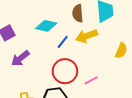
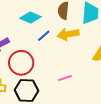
red circle: (65, 71) -> (21, 63), moved

